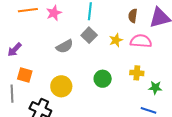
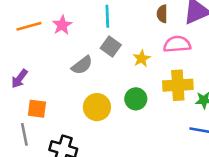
yellow star: (116, 40) -> (142, 58), moved
yellow cross: (137, 73) -> (178, 85), size x1.6
yellow circle: (61, 86) -> (97, 107), moved

